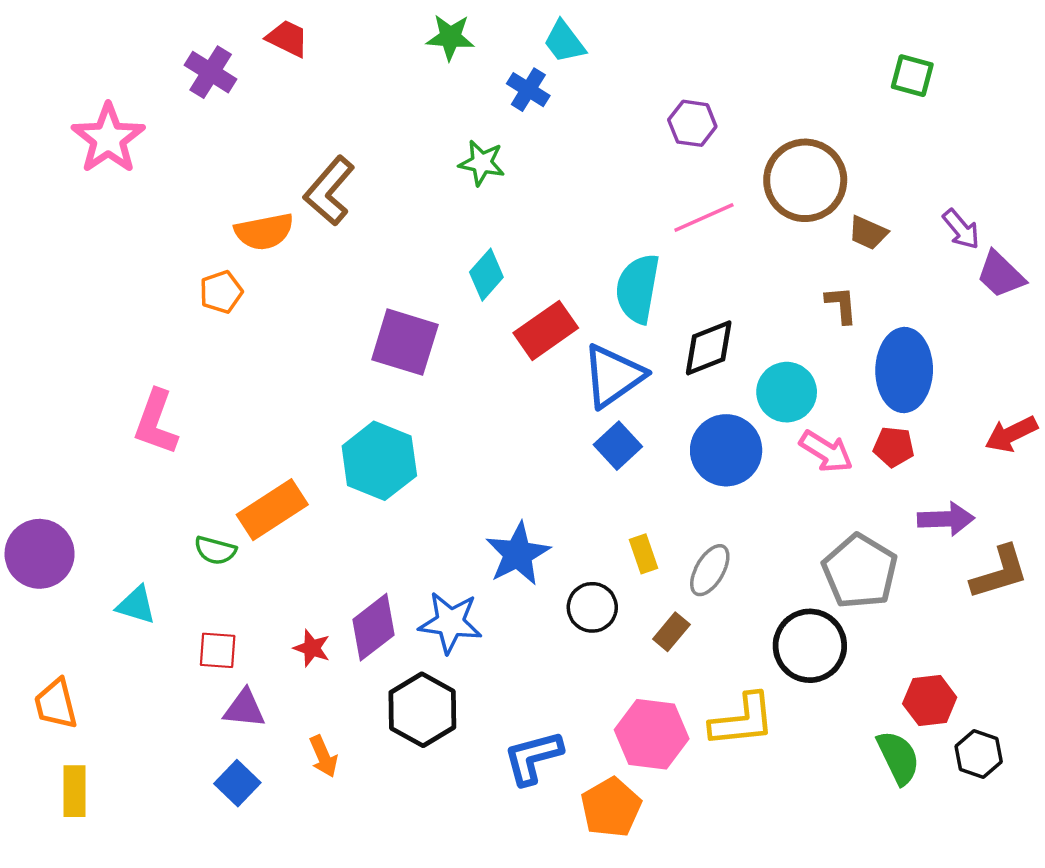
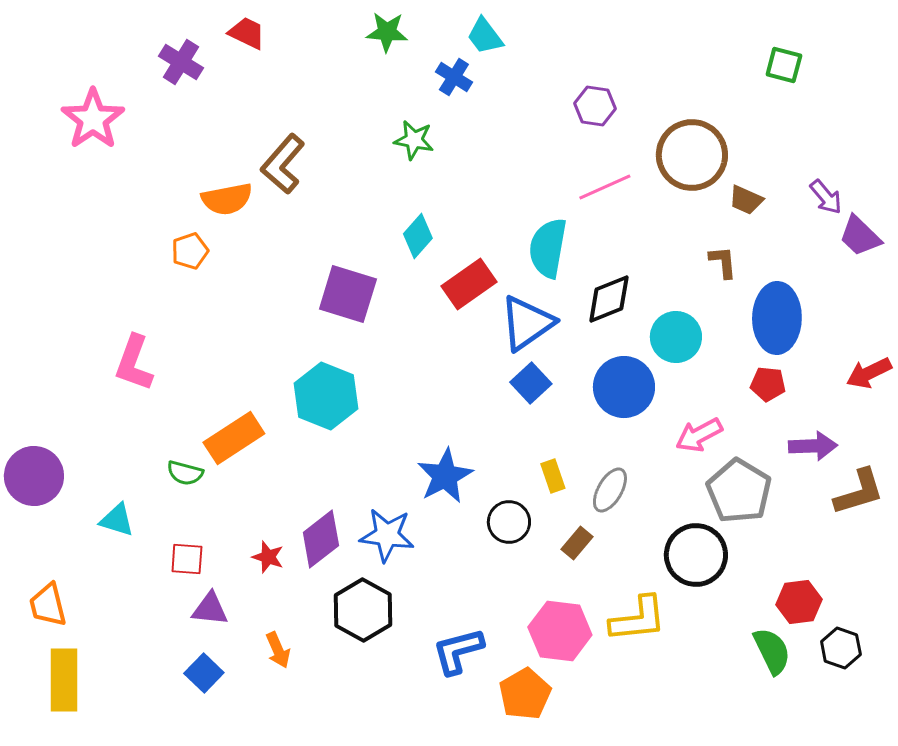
pink arrow: (826, 451) -> (699, 435), moved, turned 120
yellow rectangle: (74, 791) -> (64, 680), size x1.4

